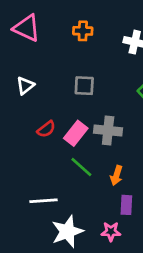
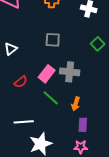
white triangle: (25, 86) -> (11, 49), moved
red semicircle: (46, 129) -> (21, 82), moved
pink star: (111, 232) -> (81, 147), moved

